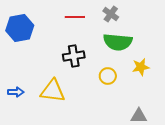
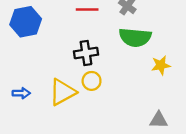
yellow circle: (108, 76) -> (92, 81), moved
yellow triangle: (53, 91) -> (63, 92), turned -36

